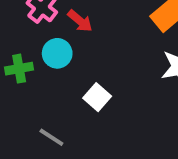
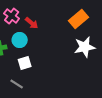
white square: (97, 97) -> (25, 63), moved, turned 32

